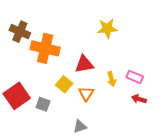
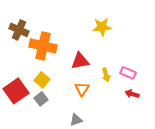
yellow square: (64, 84) -> (42, 80), moved
gray square: (43, 104) -> (41, 99), turned 32

